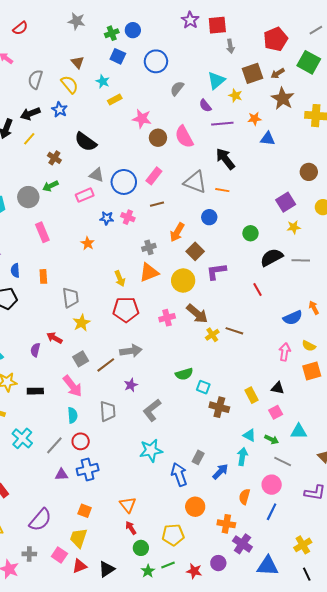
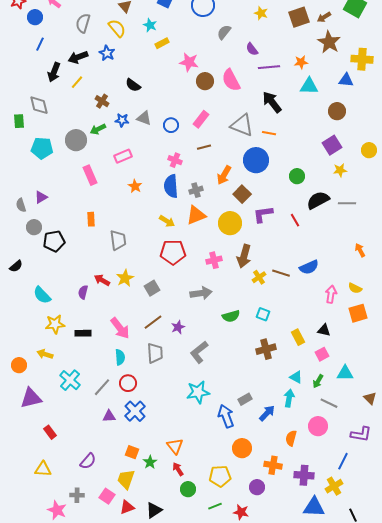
cyan triangle: (216, 80) -> (309, 86), moved, turned 42
yellow star: (235, 96) -> (261, 13), moved
blue triangle: (268, 139) -> (346, 80), moved
black semicircle: (86, 142) -> (133, 85), size x0.7
brown circle: (309, 172) -> (337, 111), moved
blue circle: (124, 182) -> (171, 125), size x0.6
pink rectangle: (85, 195) -> (123, 156), moved
blue circle: (209, 217) -> (256, 160), size x1.6
blue star: (107, 218) -> (122, 120), moved
blue semicircle: (15, 270) -> (171, 186), moved, size x1.6
yellow arrow: (120, 278) -> (167, 221), turned -35
red line: (258, 290) -> (295, 220), moved
brown arrow: (197, 314) -> (244, 256), turned 65
blue semicircle: (293, 318) -> (309, 267), moved
yellow star: (82, 323) -> (125, 278), moved
gray arrow: (131, 351) -> (201, 293), moved
gray square: (81, 359) -> (152, 288), moved
brown line: (106, 365) -> (153, 322), moved
cyan square: (203, 387) -> (263, 314), moved
brown cross: (219, 407) -> (266, 349), turned -30
green arrow: (272, 439) -> (318, 381), turned 96
gray rectangle: (198, 457) -> (245, 399), turned 32
blue cross: (88, 470) -> (135, 411), turned -30
blue line: (272, 512) -> (343, 461), moved
purple semicircle: (40, 520) -> (88, 461), size x0.7
purple cross: (242, 544) -> (304, 475), moved, turned -30
yellow cross: (303, 545) -> (334, 486), moved
purple circle: (218, 563) -> (257, 487), moved
green star: (148, 571) -> (150, 462), moved

